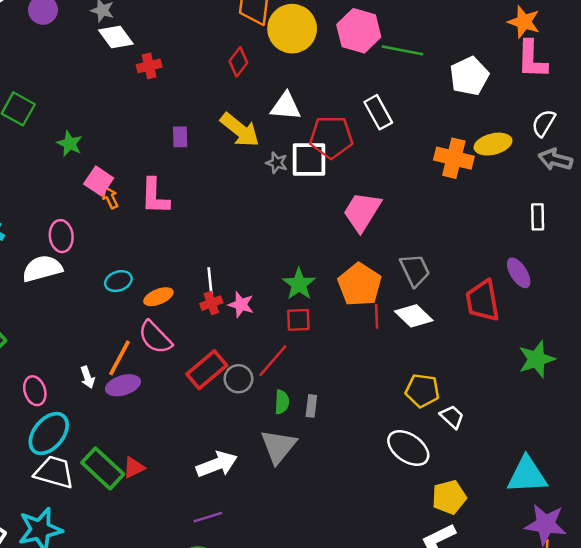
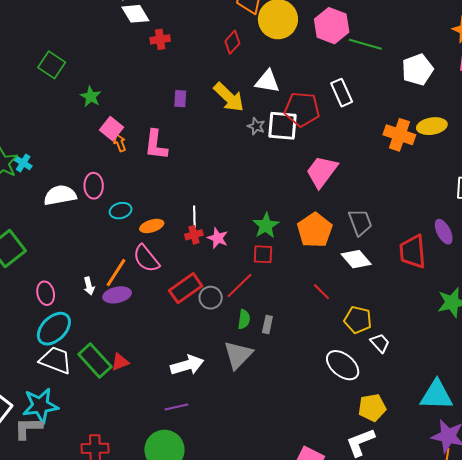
pink ellipse: (61, 236) -> (94, 186), moved
red line: (377, 316) -> (321, 292), moved, turned -48

